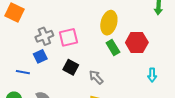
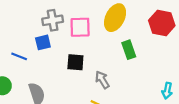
yellow ellipse: (109, 23) -> (115, 18), moved
red hexagon: (137, 43) -> (162, 23), moved
black square: (71, 67) -> (75, 62), turned -35

